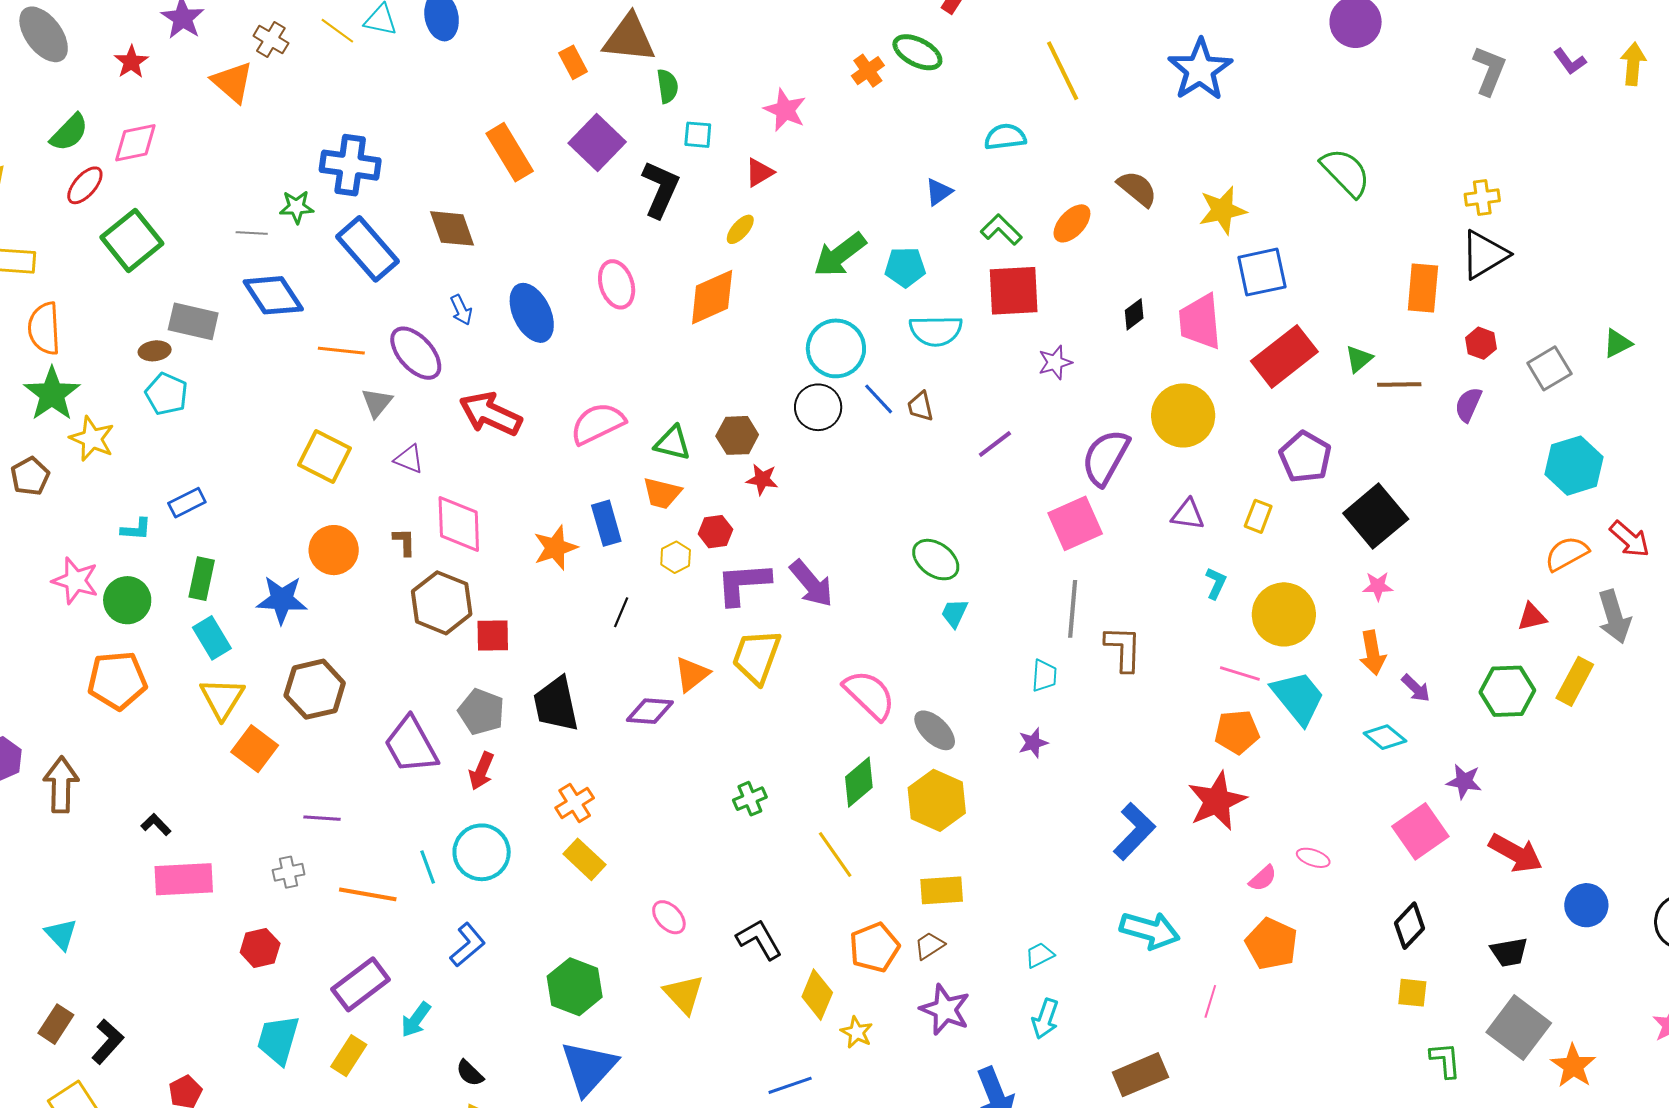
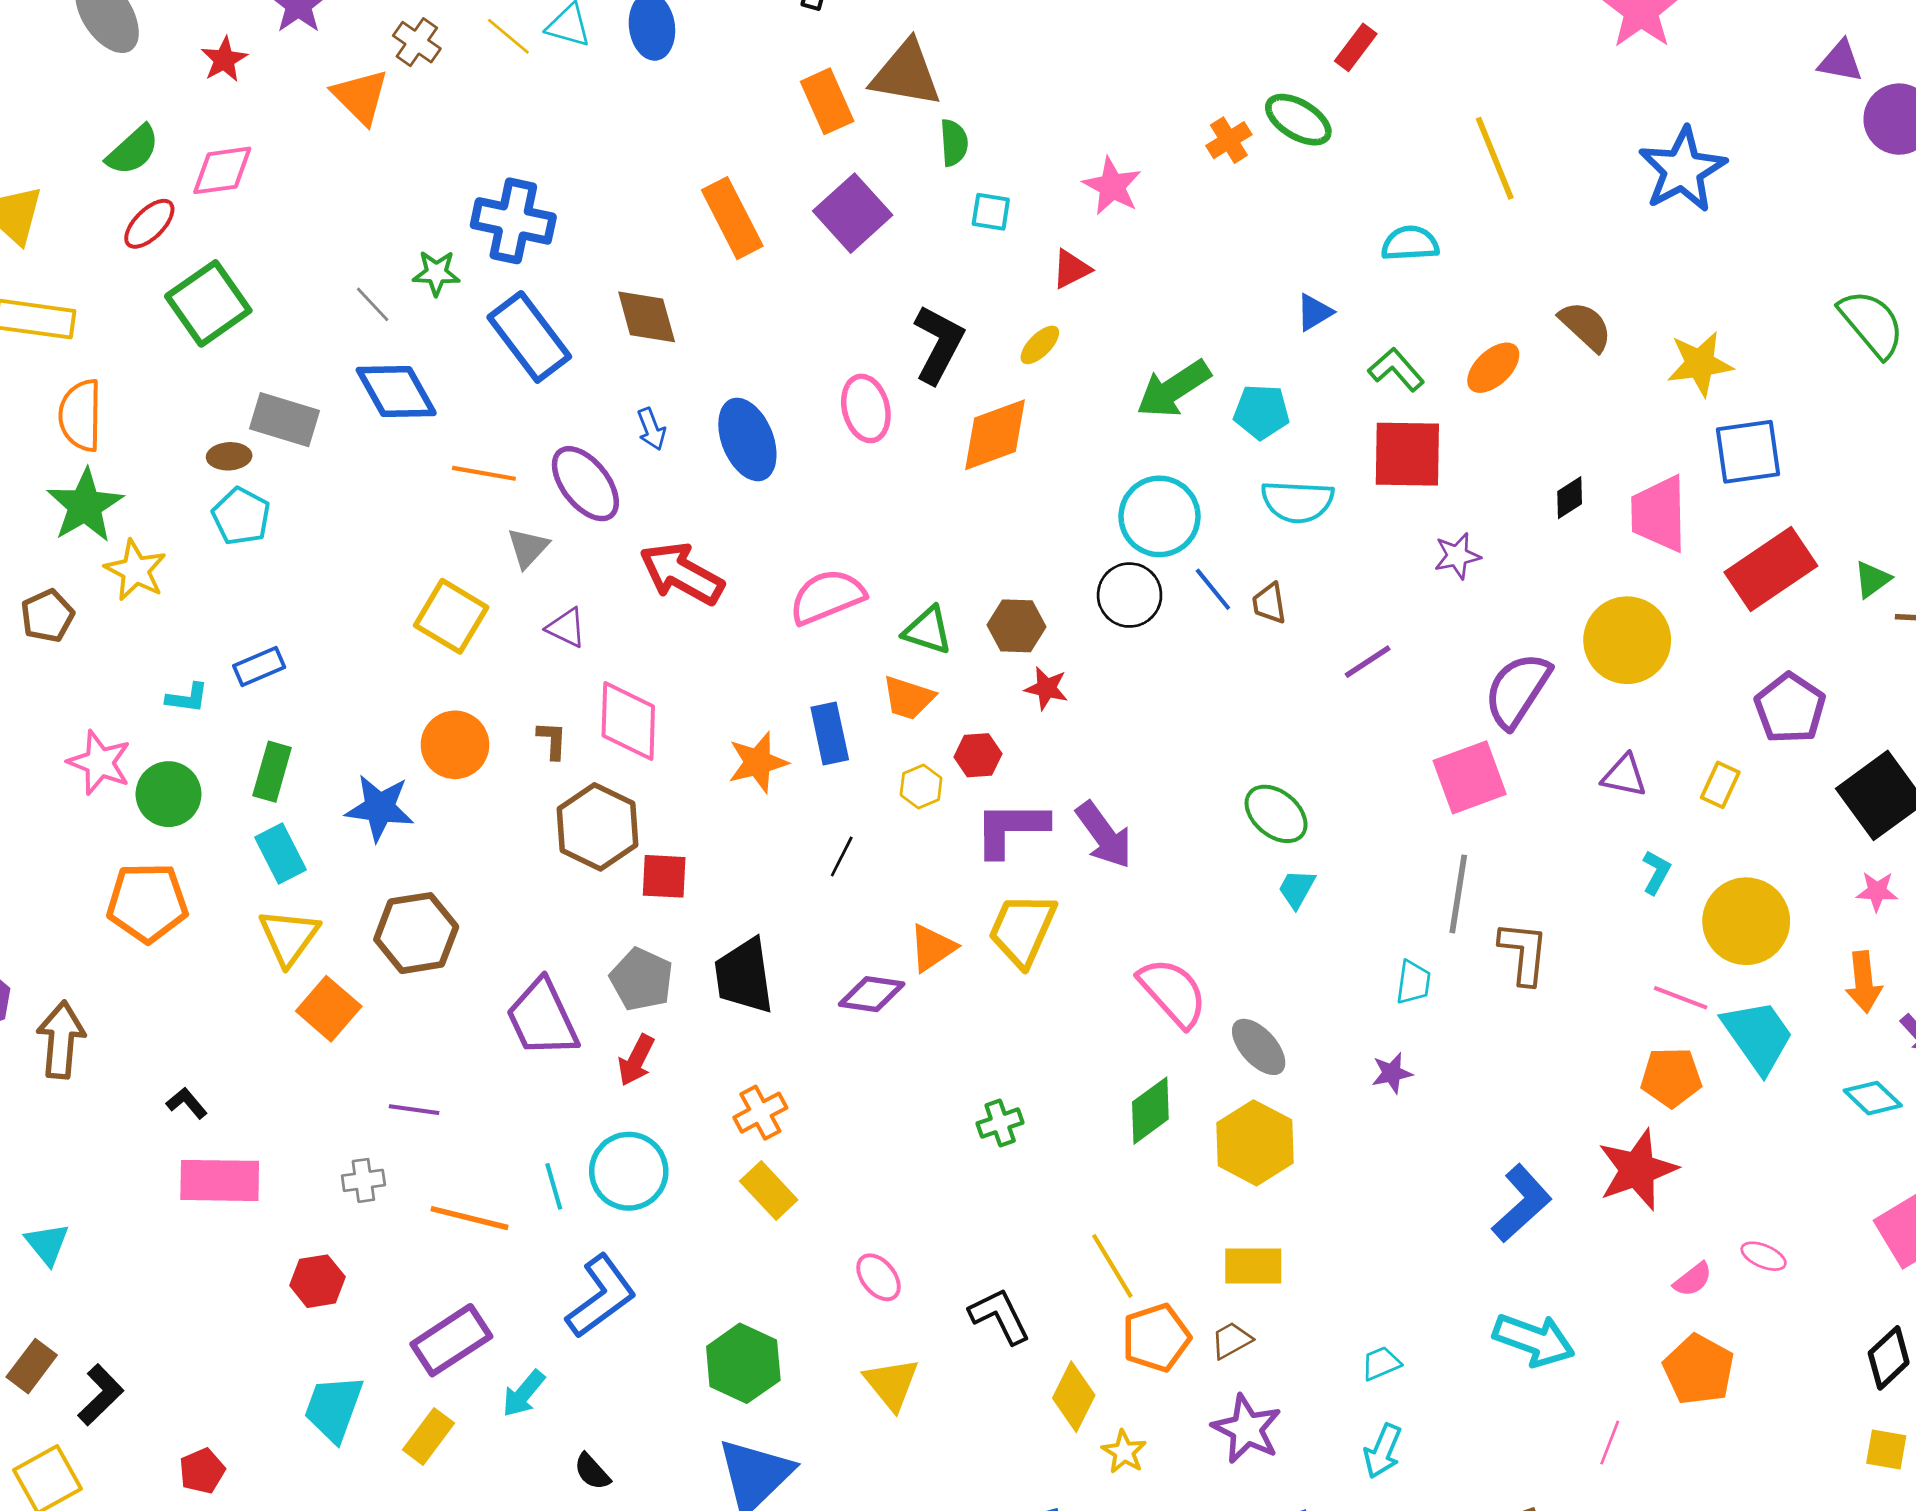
orange rectangle: (573, 62) -> (827, 101), size x1.4
black L-shape: (660, 189) -> (939, 344), moved
gray line: (252, 233) -> (373, 304), turned 40
yellow line: (835, 854) -> (1112, 1266), moved
blue L-shape: (468, 945) -> (601, 1296), size x1.4

